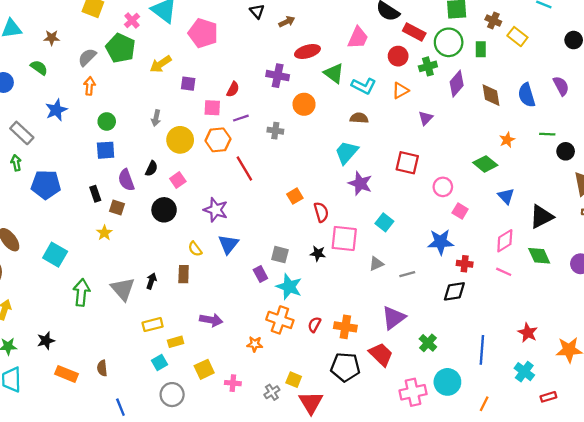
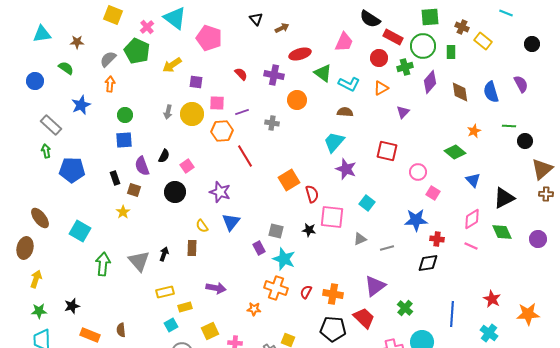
red semicircle: (233, 89) -> (241, 74), moved, turned -72
yellow circle: (180, 140) -> (192, 114), moved
orange square: (295, 196) -> (289, 180), size x1.5

